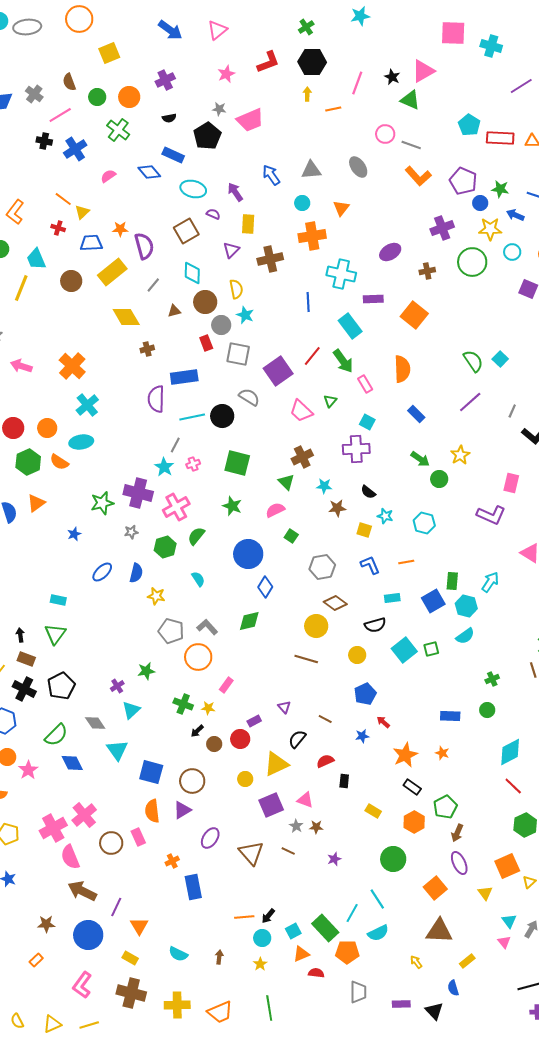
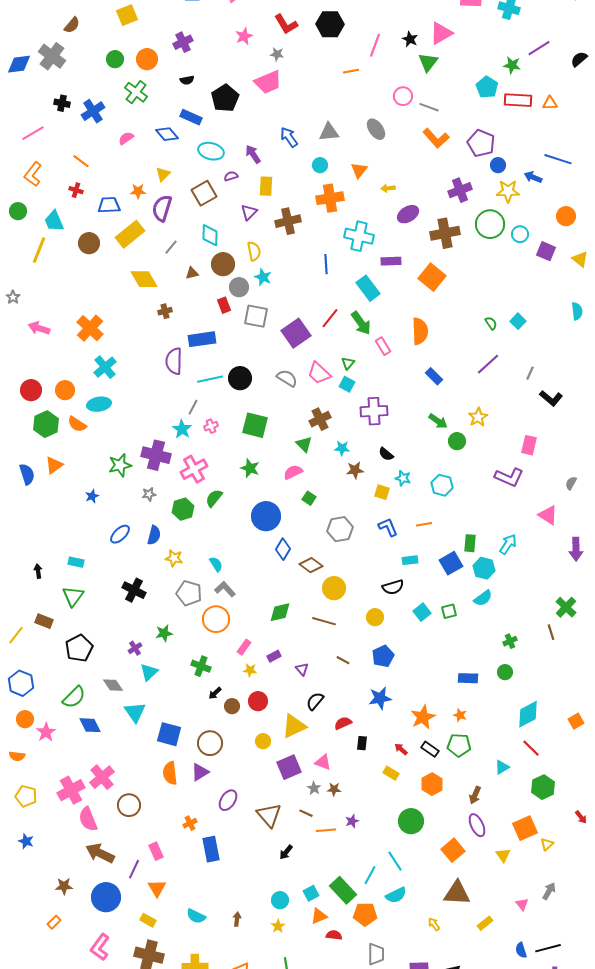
red L-shape: (268, 62) -> (286, 24), turned 80
brown semicircle: (69, 82) -> (72, 25), moved, turned -120
gray cross: (34, 94) -> (52, 56), size x1.5
yellow arrow: (307, 94) -> (388, 188), moved, turned -96
green triangle: (410, 100) -> (428, 62), turned 45
gray star: (219, 109) -> (277, 54), moved
pink line: (60, 115) -> (33, 133), moved
green star: (500, 189) -> (512, 65), moved
yellow triangle: (82, 212) -> (163, 174), moved
purple semicircle: (213, 214) -> (231, 176), turned -40
purple semicircle: (144, 246) -> (162, 208), turned -148
cyan circle: (512, 252) -> (520, 234), moved
brown cross: (427, 271) -> (445, 233), size x1.8
green semicircle: (473, 361) -> (491, 323), size x0.6
gray semicircle: (249, 397) -> (287, 378), moved
cyan square: (367, 422) -> (347, 384), moved
cyan semicircle: (198, 579) -> (216, 564), moved
brown diamond: (335, 603) -> (311, 565), moved
green diamond: (249, 621) -> (280, 612), moved
black arrow: (20, 635) -> (38, 571), moved
cyan square: (404, 650) -> (422, 612), size x0.7
black cross: (24, 689) -> (134, 590), moved
yellow star: (208, 708) -> (250, 670), moved
brown line: (325, 719) -> (343, 660), moved
purple rectangle: (254, 721) -> (274, 656), moved
red arrow: (383, 722) -> (401, 749), moved
blue star: (362, 736) -> (380, 698), size x1.6
green pentagon: (445, 807) -> (459, 745), moved, turned 30
pink rectangle: (138, 837) -> (156, 851), moved
black arrow: (268, 916) -> (286, 852), moved
orange line: (244, 917) -> (326, 830), moved
cyan triangle: (509, 921) -> (502, 767), moved, turned 35
blue semicircle: (453, 988) -> (521, 950), moved

